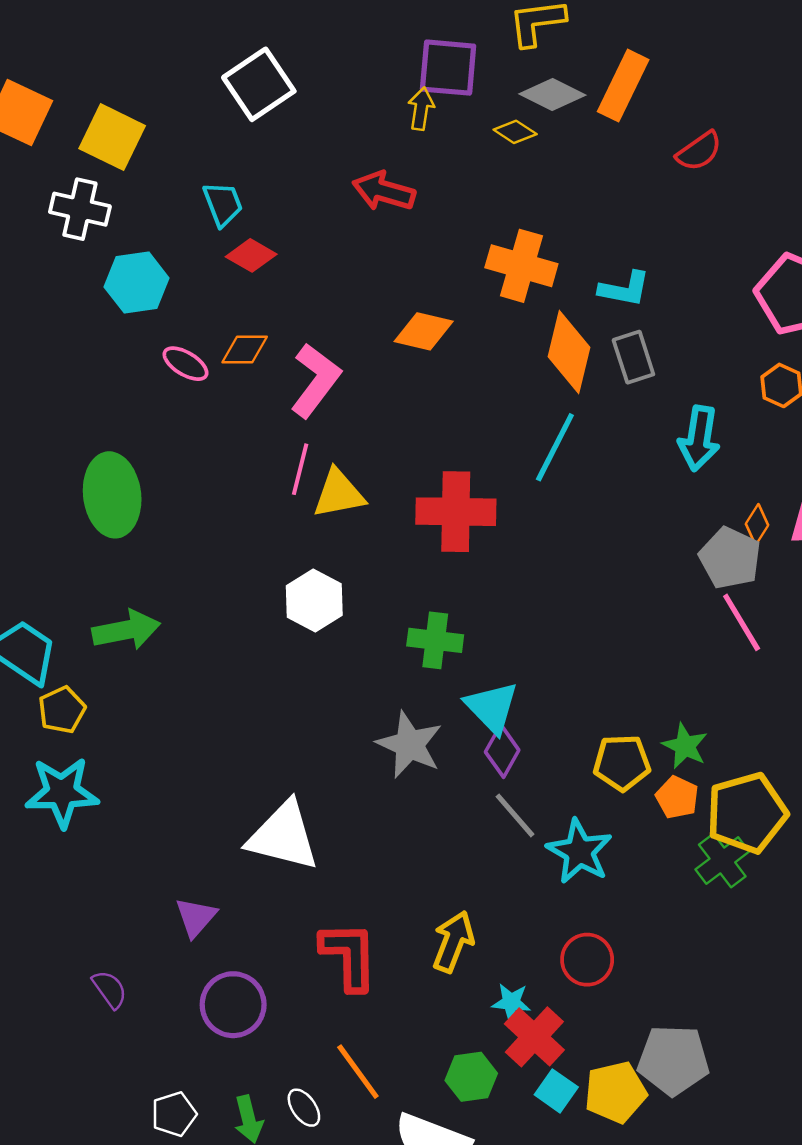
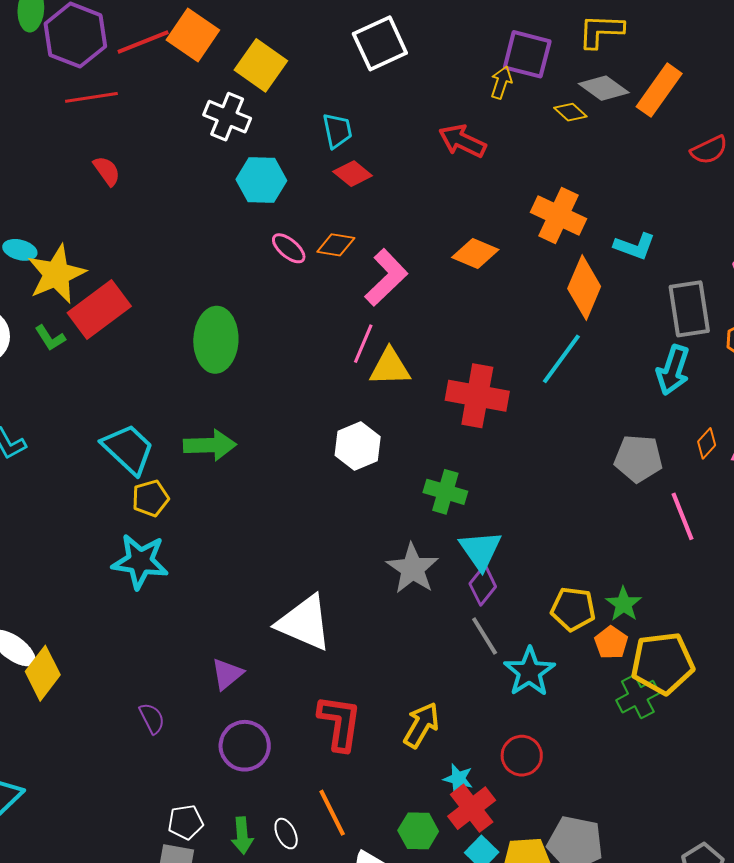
gray rectangle: (633, 357) -> (689, 309), moved, size x1.4
gray pentagon: (730, 558) -> (638, 459), moved, turned -30

